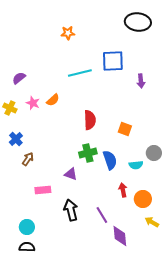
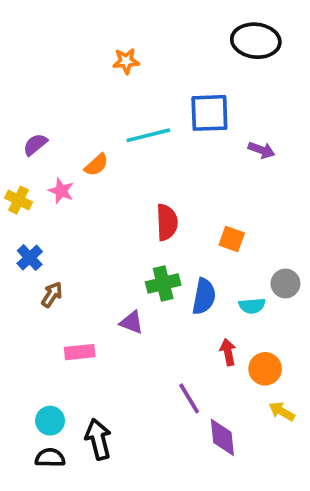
purple arrow: (141, 81) -> (261, 150), turned -64
orange semicircle: (53, 100) -> (96, 165), moved
blue semicircle: (110, 160) -> (204, 296), turned 30
black arrow: (71, 210) -> (98, 439), moved

